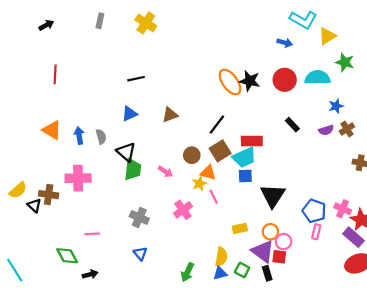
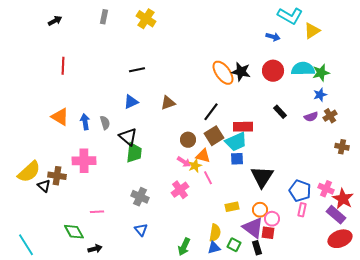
green star: (345, 62) -> (321, 73), moved, turned -30
pink arrow: (166, 172) -> (184, 162), moved
yellow semicircle: (18, 190) -> (29, 172), size x1.4

